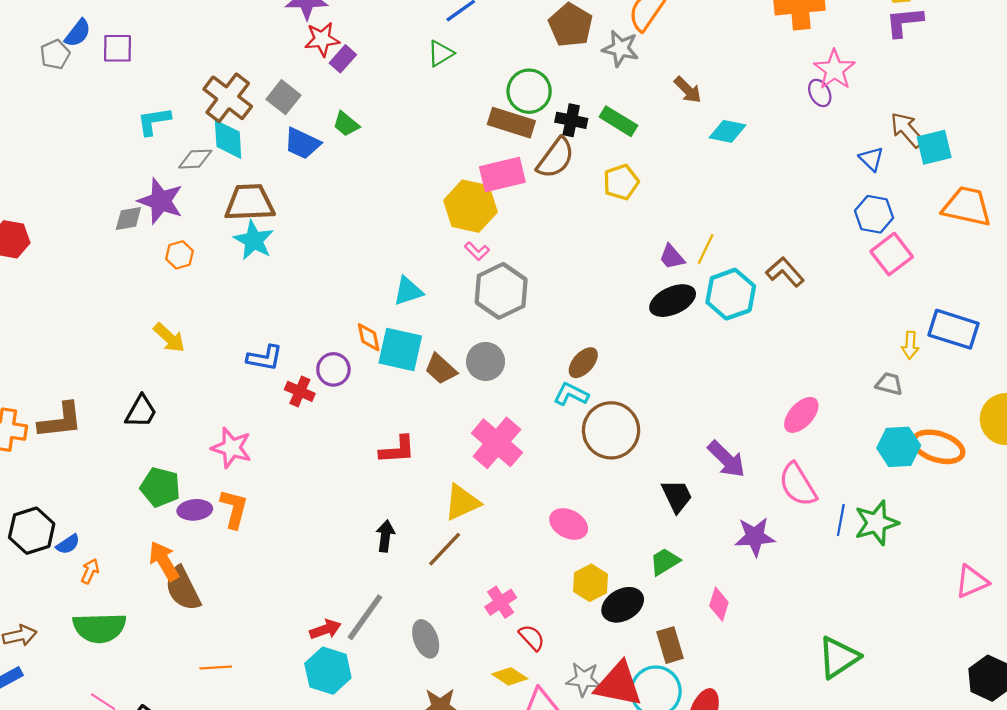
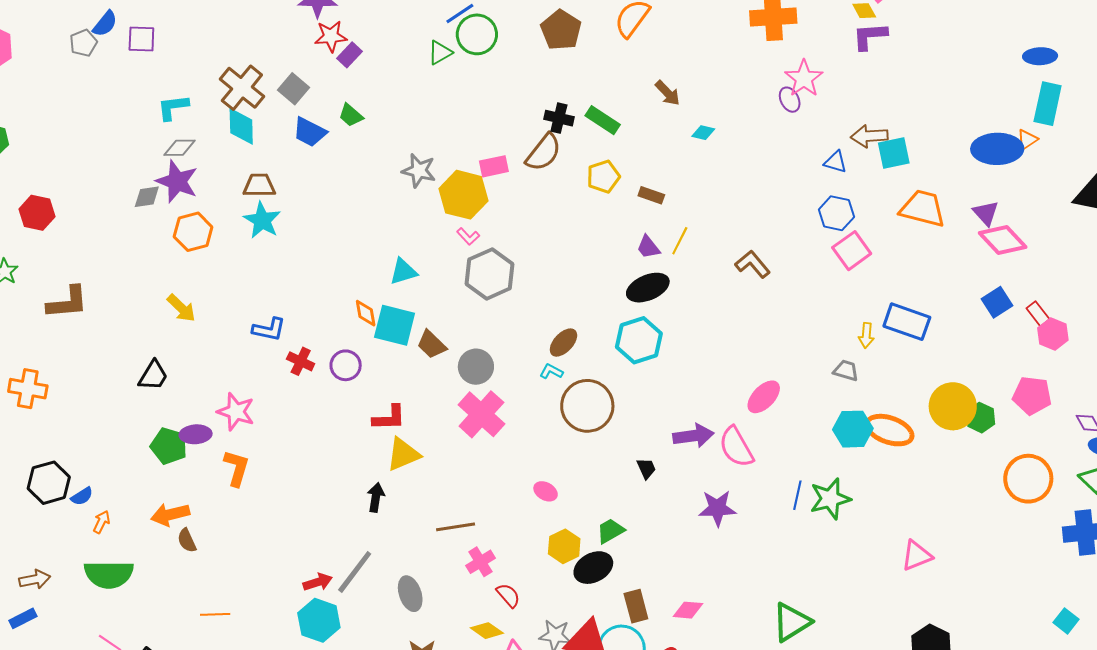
gray star: (621, 48) -> (419, 171), moved
green circle: (529, 91) -> (477, 34), moved
brown rectangle: (511, 123) -> (651, 195), moved, size x0.6
brown arrow: (907, 130) -> (869, 136), turned -54
cyan diamond: (728, 131) -> (703, 133), size x0.7
gray diamond: (195, 159) -> (180, 148), moved
blue triangle: (871, 159) -> (835, 162), turned -30
pink rectangle: (502, 175) -> (494, 166), size x0.7
brown trapezoid: (250, 203) -> (259, 185), size x0.7
orange hexagon: (179, 255) -> (193, 232), size x1.5
cyan hexagon: (731, 294) -> (639, 340), moved
gray circle: (486, 361) -> (476, 367), moved
purple circle: (333, 369) -> (346, 365), moved
cyan L-shape: (571, 394) -> (551, 371), size x0.7
brown L-shape: (60, 421) -> (67, 302), moved
purple arrow: (727, 459) -> (693, 436), turned -54
pink semicircle: (798, 485) -> (736, 447), moved
black trapezoid: (677, 496) -> (646, 468), size x0.7
yellow triangle: (462, 502) -> (403, 454), moved
purple ellipse: (195, 510) -> (196, 434), moved
pink ellipse: (569, 524) -> (546, 491), size x0.7
brown line: (445, 549) -> (456, 527), moved, turned 36
orange arrow: (164, 561) -> (170, 514), turned -75
green trapezoid: (665, 562) -> (610, 531), moved
brown semicircle: (183, 589) -> (187, 540), size x0.6
pink diamond: (719, 604) -> (688, 610), moved, turned 76

